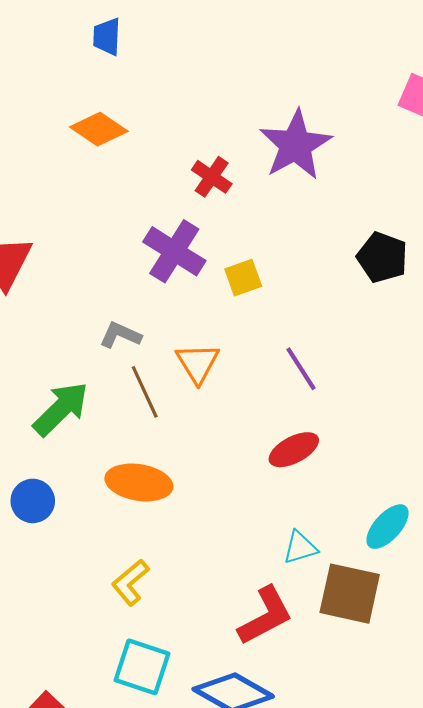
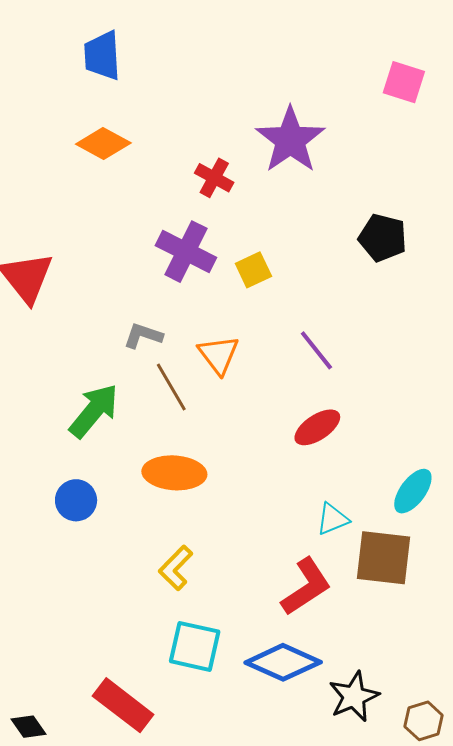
blue trapezoid: (107, 37) -> (102, 56), size x1.4

